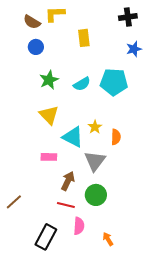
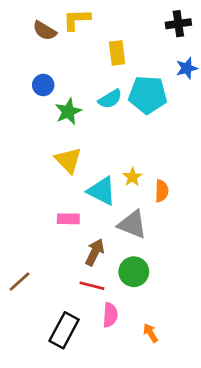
blue circle: (36, 47) -> (43, 85), moved
cyan pentagon: (114, 82) -> (148, 95), moved
cyan semicircle: (82, 84) -> (110, 99), moved
gray triangle: (95, 161) -> (132, 224), turned -45

